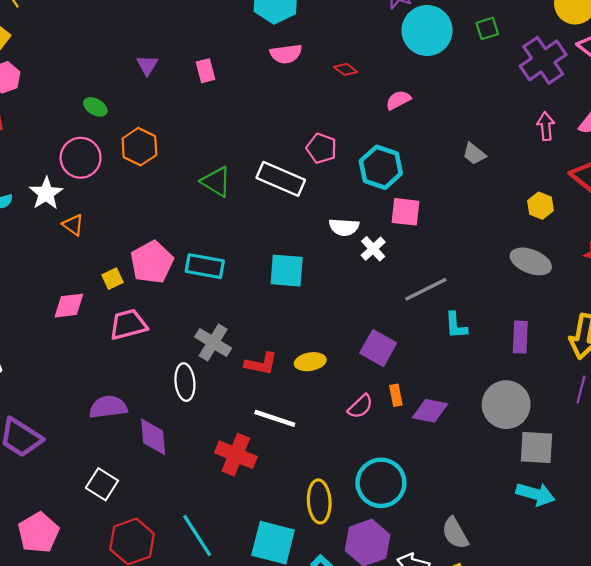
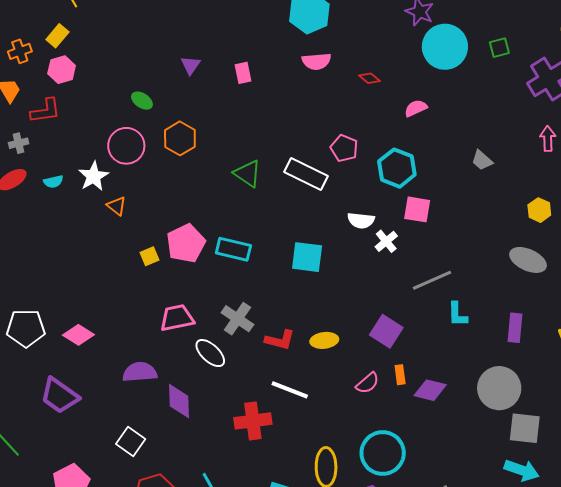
pink diamond: (69, 306) -> (78, 335), moved, turned 36
pink trapezoid: (128, 324) -> (177, 318), moved
white ellipse: (185, 382) -> (210, 353), turned -44
red cross: (236, 455) -> (253, 421), turned -33

